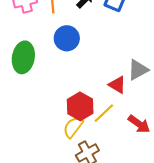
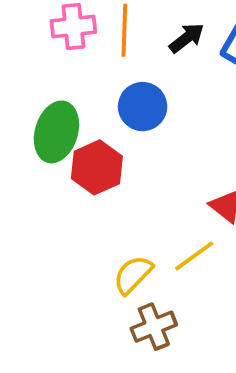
red hexagon: (80, 106) -> (97, 167), moved

